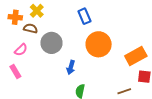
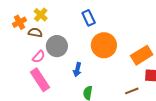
orange cross: (15, 17) -> (19, 22), turned -32
pink semicircle: (21, 50) -> (39, 57), moved
pink rectangle: (15, 71) -> (40, 80), moved, size x1.6

